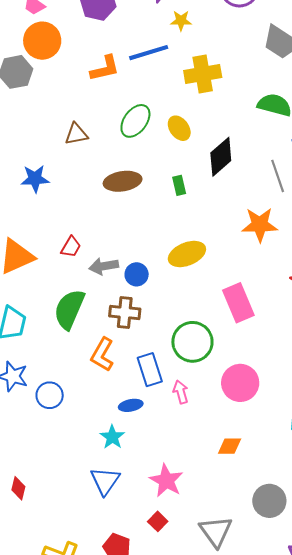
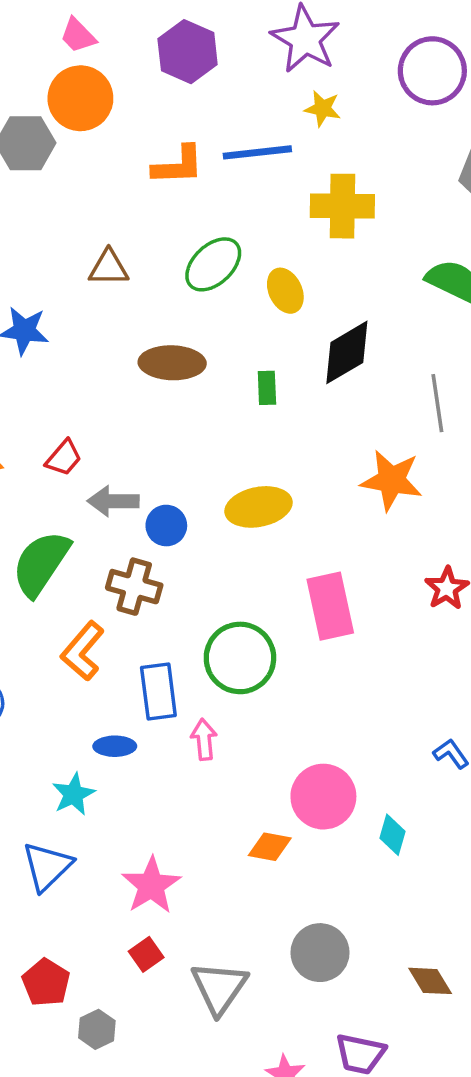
pink circle: (240, 383) -> (323, 797), moved
red square: (158, 521) -> (146, 954), moved

